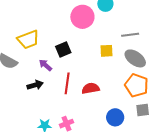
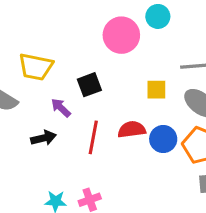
yellow trapezoid: (28, 39) -> (36, 67), turned 30
red semicircle: (91, 88) -> (132, 129), moved
blue circle: (115, 117) -> (163, 139), moved

